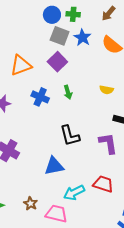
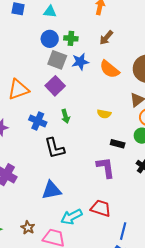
blue star: (82, 38) -> (80, 62), turned 30
black L-shape: (70, 136) -> (55, 148), moved

